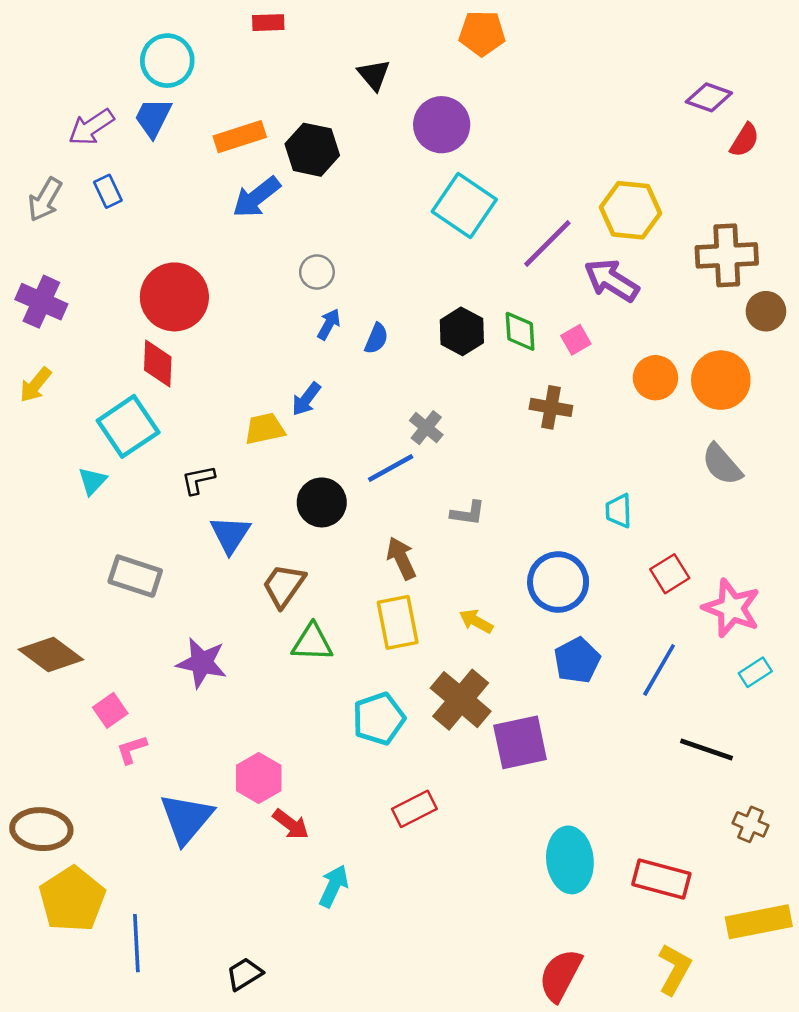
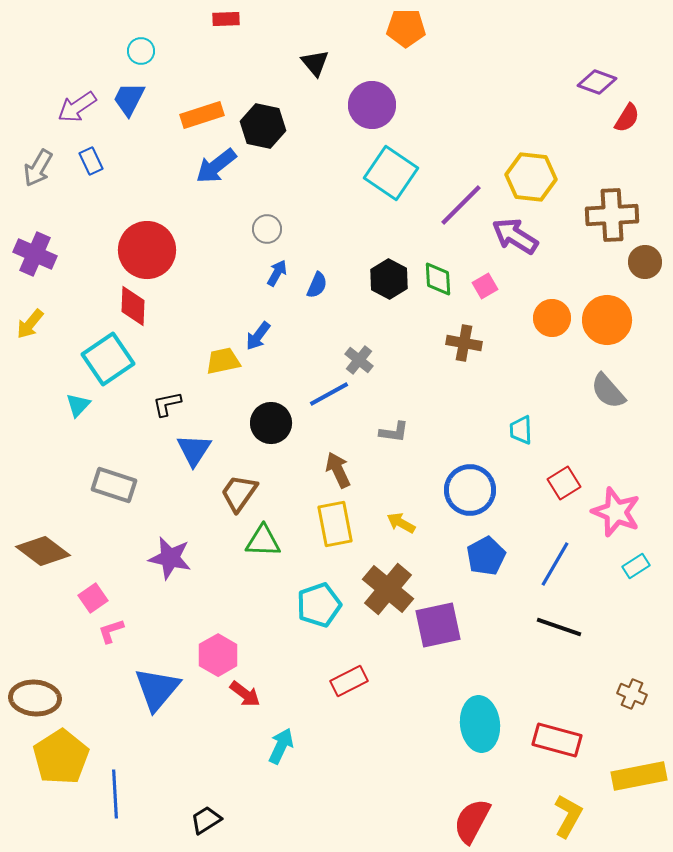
cyan circle: (167, 61) -> (141, 51), size x0.6
black line: (707, 749) -> (559, 627), moved

